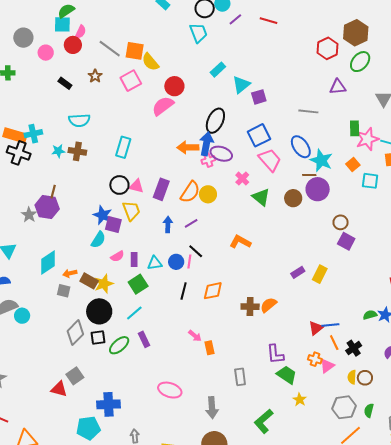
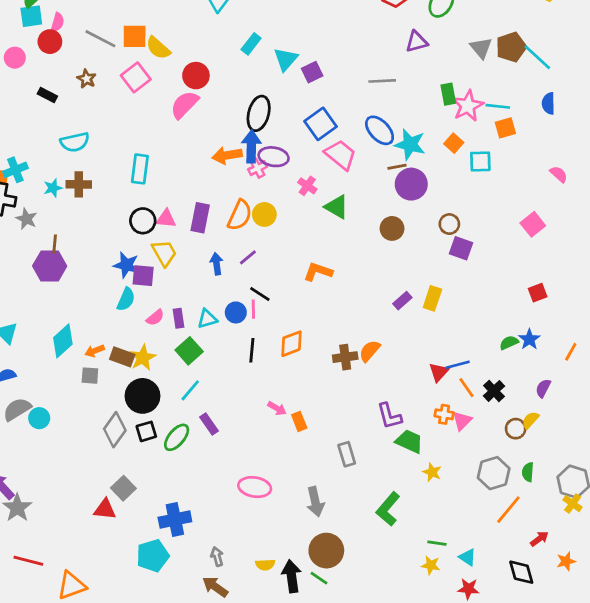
brown circle: (293, 198) -> (392, 228), moved
gray star: (29, 215) -> (26, 219), moved
yellow semicircle: (352, 377) -> (530, 420), moved, turned 48

